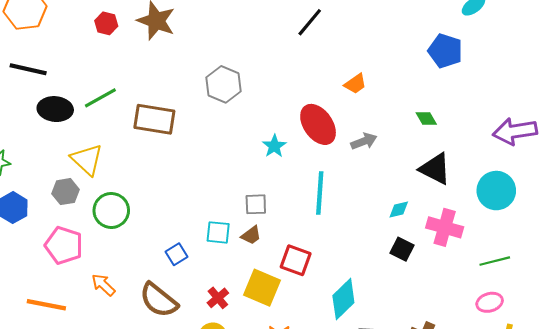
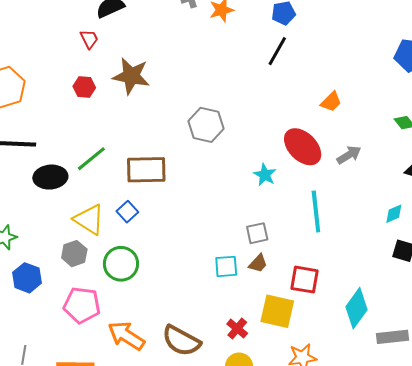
blue square: (177, 254) -> (127, 212), moved
orange arrow: (103, 285) -> (126, 336), size x1.5

